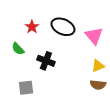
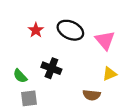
green semicircle: (18, 49) -> (20, 76), moved
brown semicircle: (98, 85) -> (92, 95), moved

